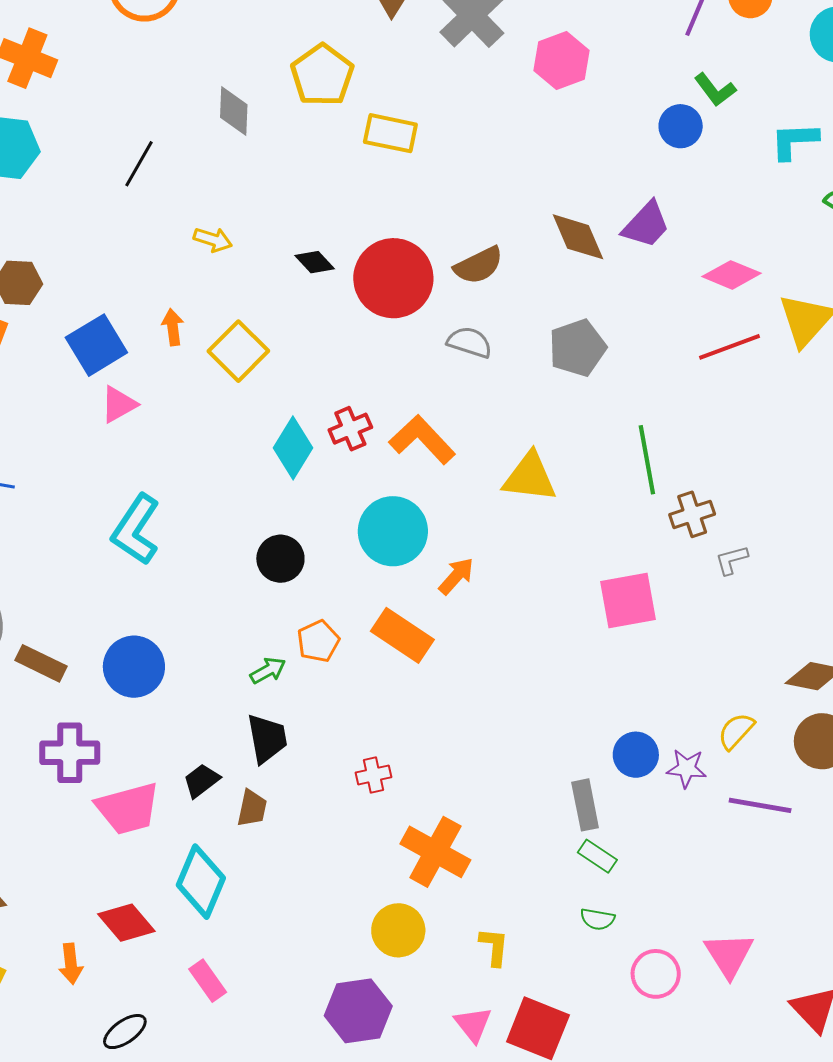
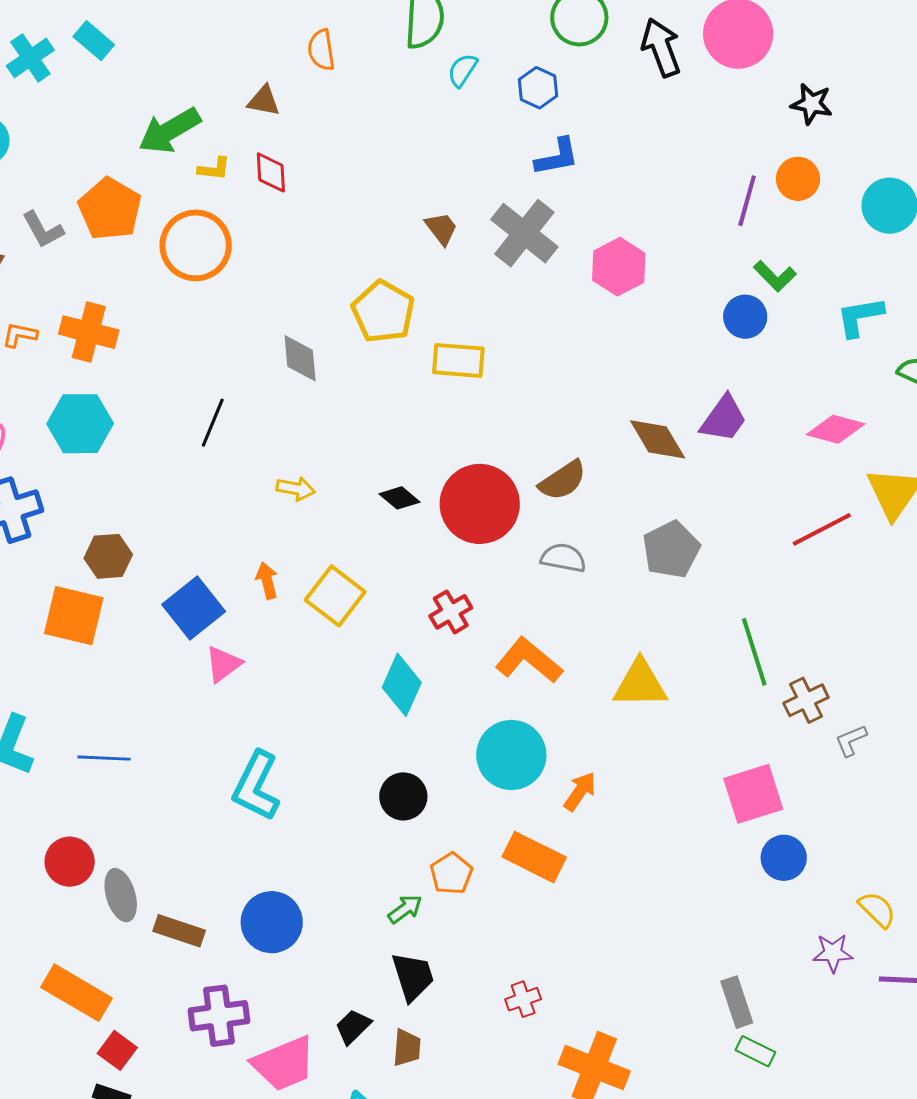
pink diamond: (731, 275) -> (836, 429), moved
red cross: (350, 429) -> (451, 612), moved
yellow semicircle: (736, 731) -> (877, 910), turned 99
blue circle: (636, 755) -> (784, 858), moved

